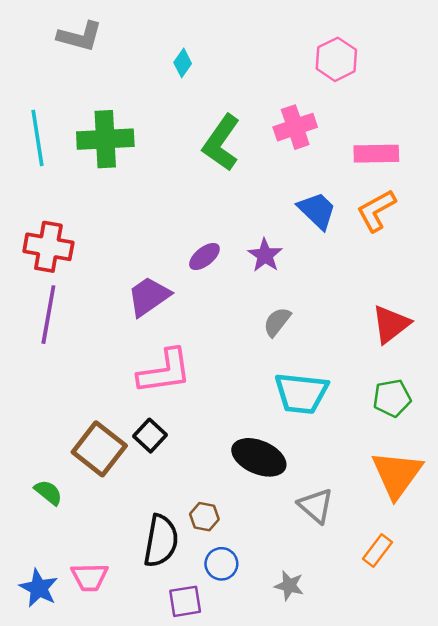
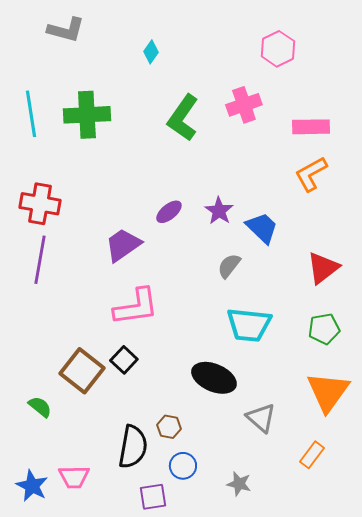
blue trapezoid: (317, 211) -> (262, 228), moved

